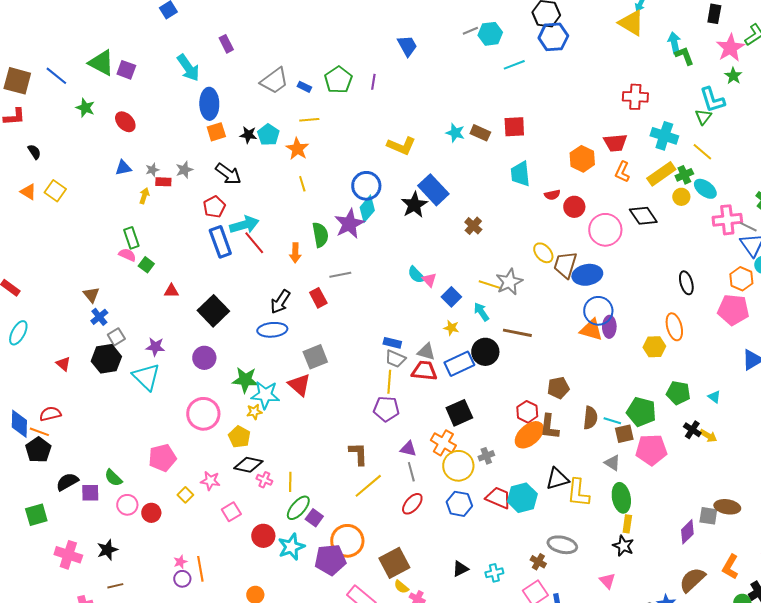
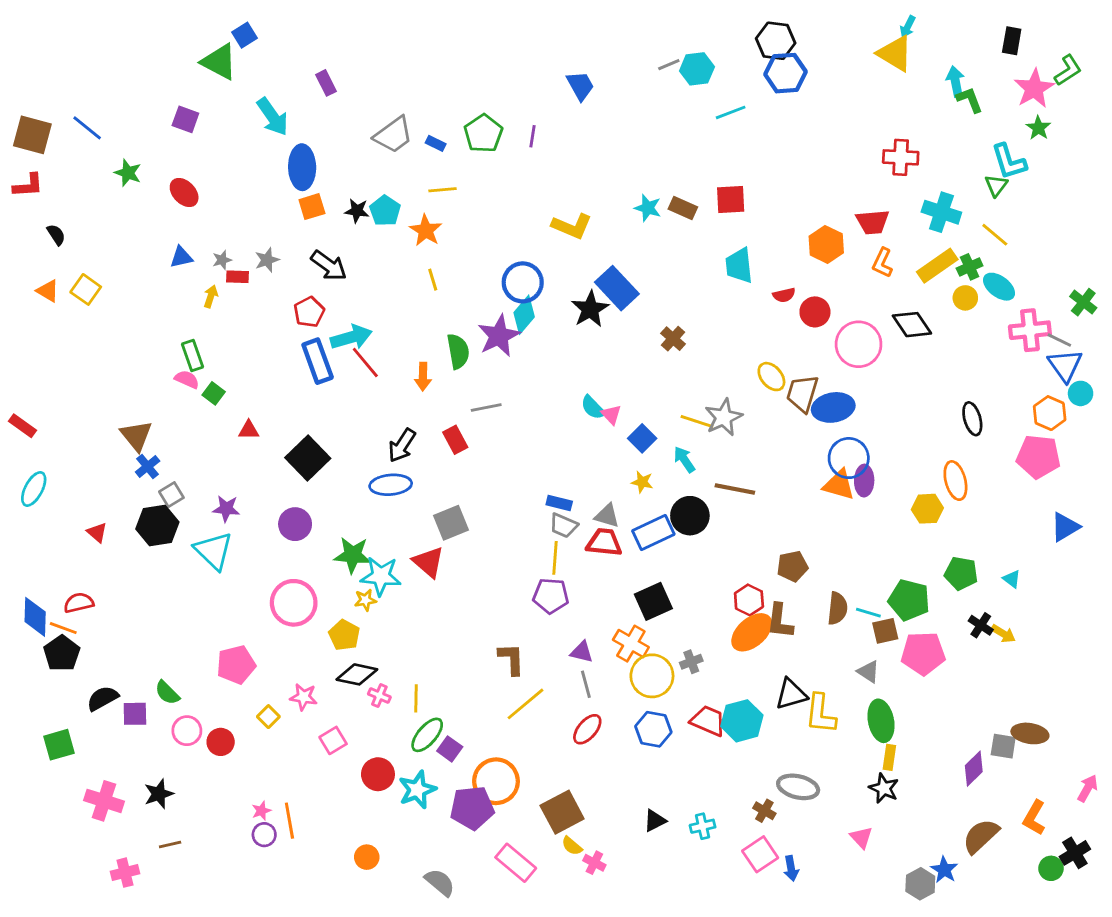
green triangle: (101, 63) -> (219, 62), moved
brown triangle: (91, 295) -> (136, 436), size x1.4

